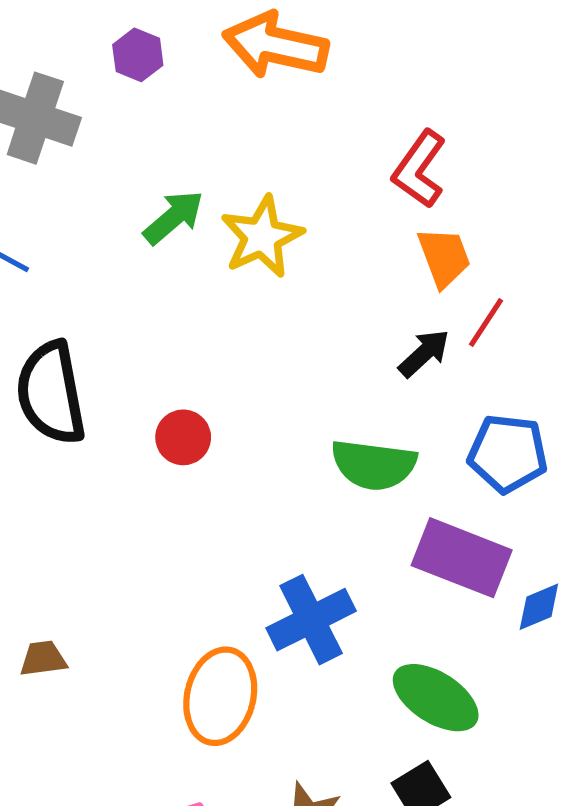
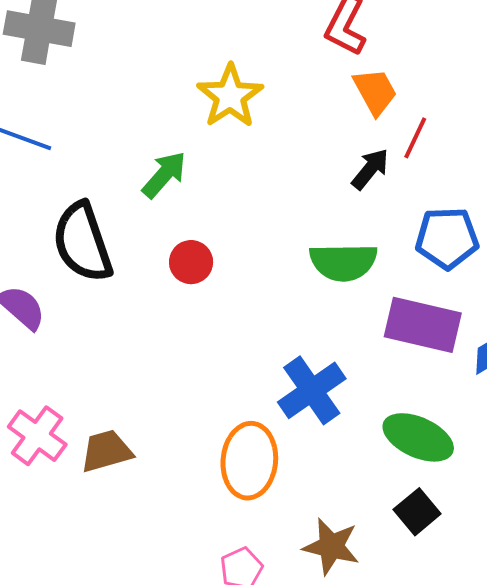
green arrow: (173, 217) -> (164, 175), moved
brown trapezoid: (43, 659) -> (106, 451), size x1.4

